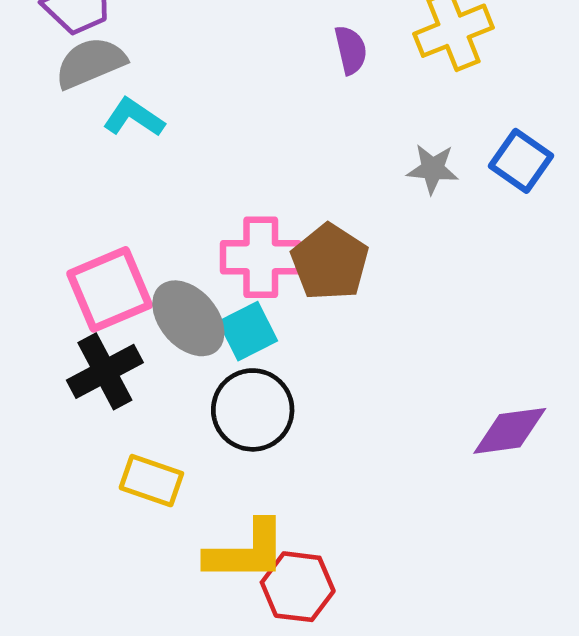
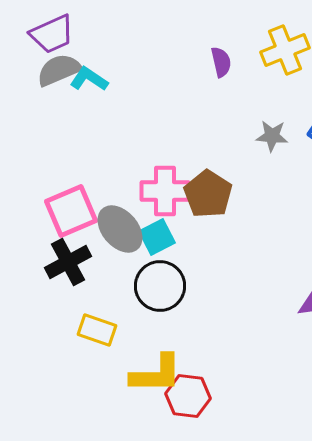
cyan L-shape: (134, 117) -> (89, 79), moved

